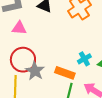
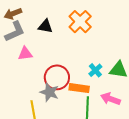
red circle: (23, 60) -> (57, 77), moved

